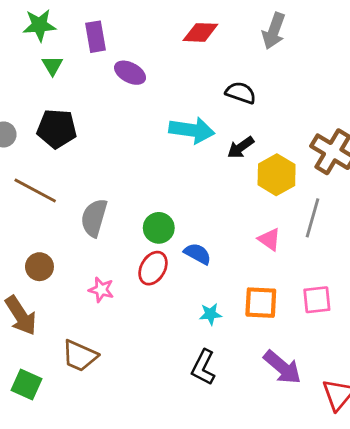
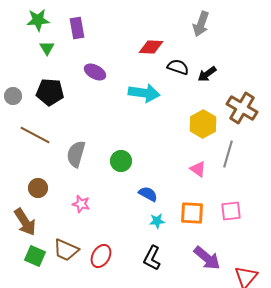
red diamond: (200, 32) -> (151, 47), moved
purple ellipse: (130, 73) -> (95, 72), moved
black arrow: (241, 147) -> (207, 74), moved
blue semicircle: (198, 254) -> (148, 194), moved
red ellipse: (153, 268) -> (101, 256), moved
green square: (27, 385) -> (35, 256), moved

